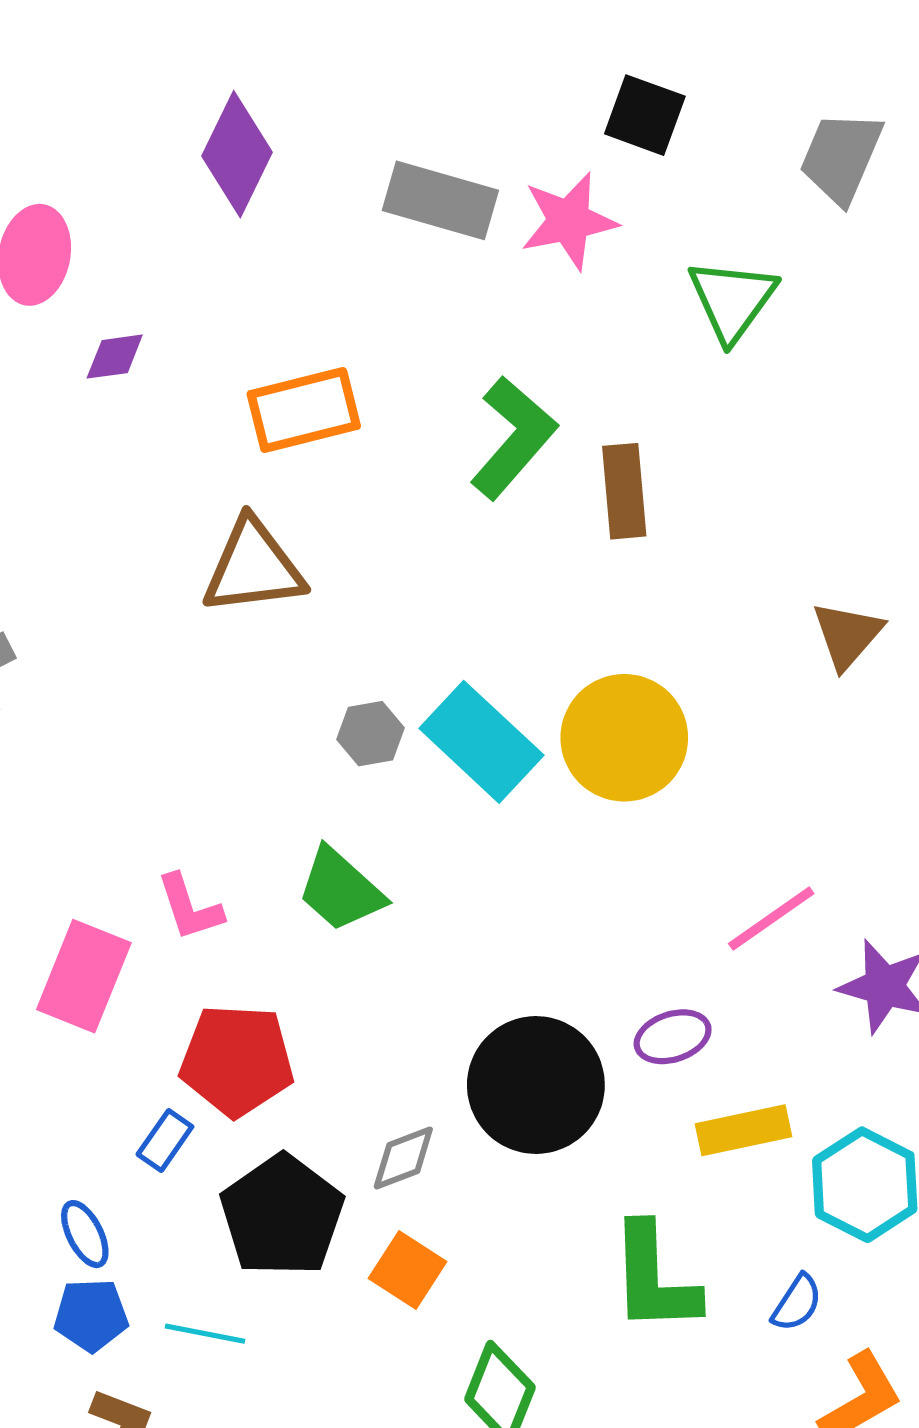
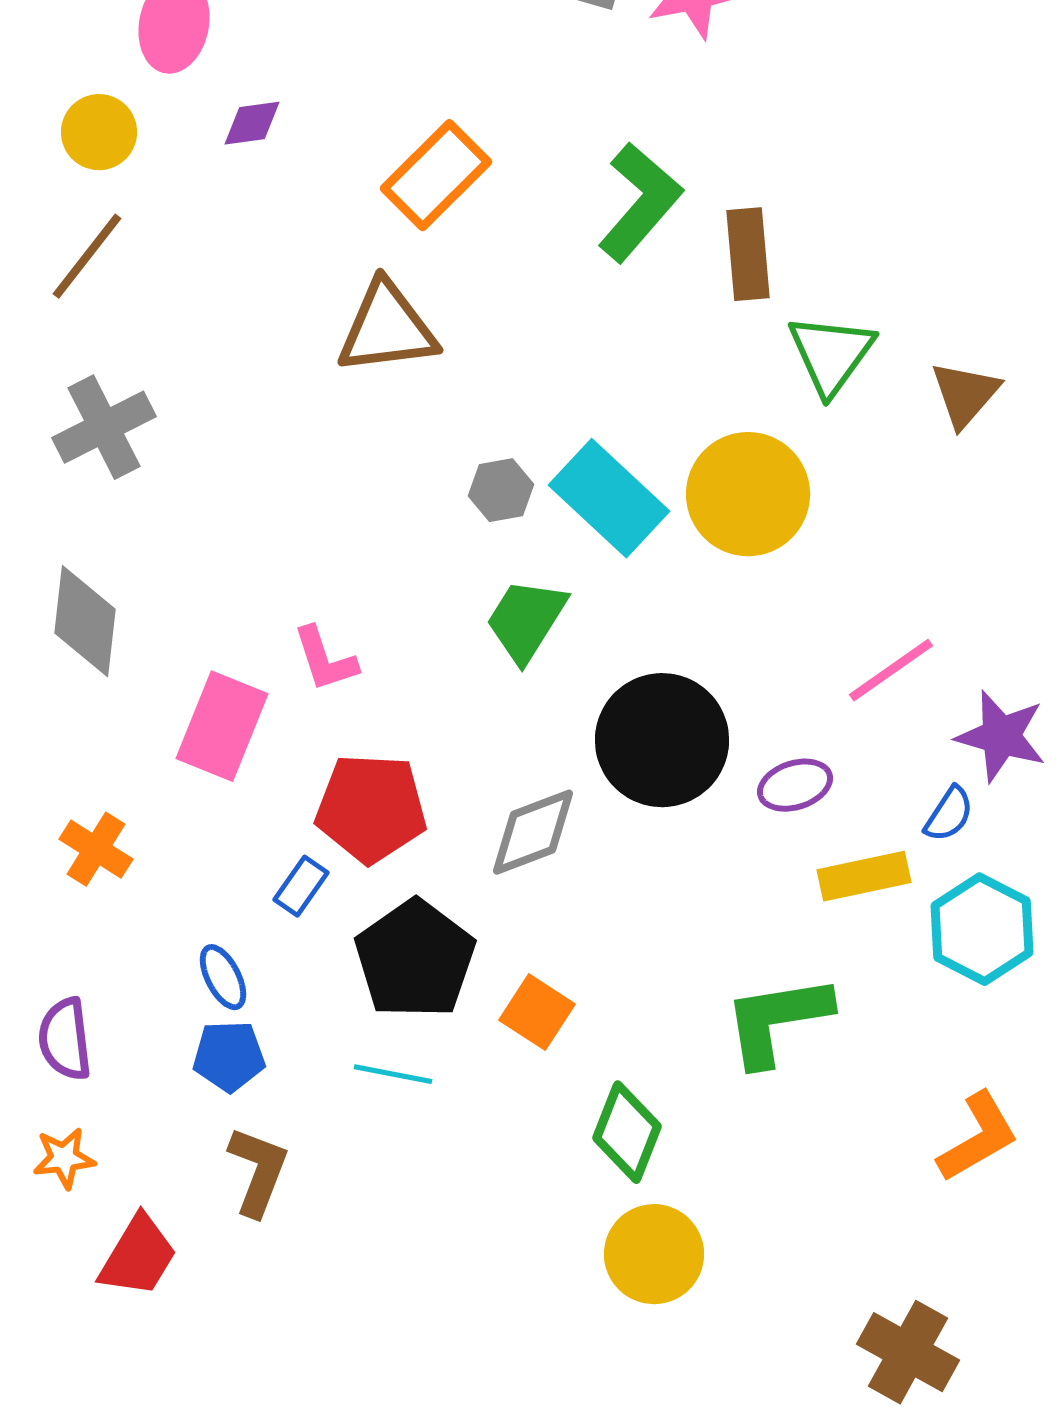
green triangle: (732, 300) -> (831, 354), moved
orange rectangle: (304, 410) -> (436, 175), turned -31
green trapezoid: (341, 890) -> (526, 620), moved, turned 80
black circle: (536, 1085) -> (662, 740), moved
gray diamond: (403, 1158) -> (533, 832), moved, size x1.4
green L-shape: (654, 1278) -> (777, 1020), turned 83
blue semicircle: (797, 1303) -> (949, 814), moved
cyan line: (205, 1334) -> (393, 1074), moved

